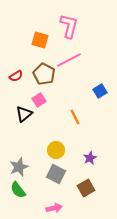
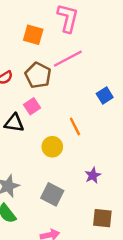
black triangle: (24, 114) -> (14, 123), turned 48
yellow circle: (56, 150) -> (52, 147), moved
brown square: (86, 188) -> (102, 218), moved, turned 36

